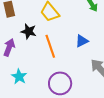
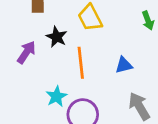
cyan star: (19, 77) -> (56, 96), moved

